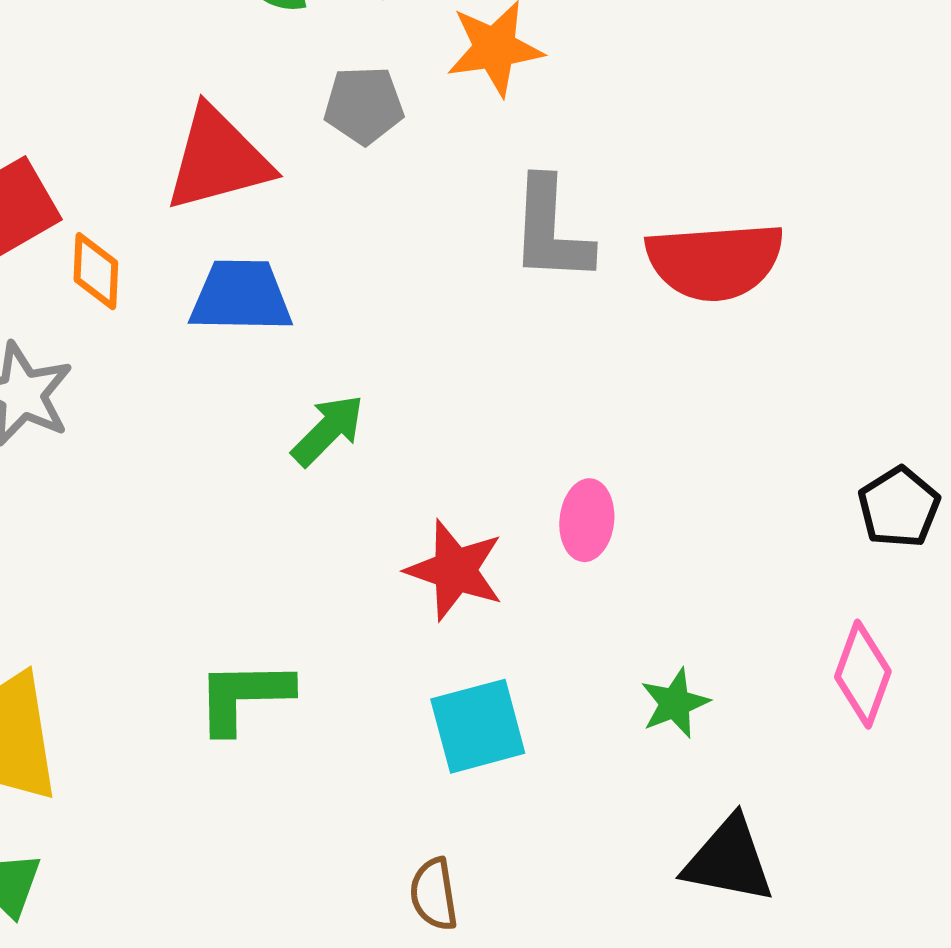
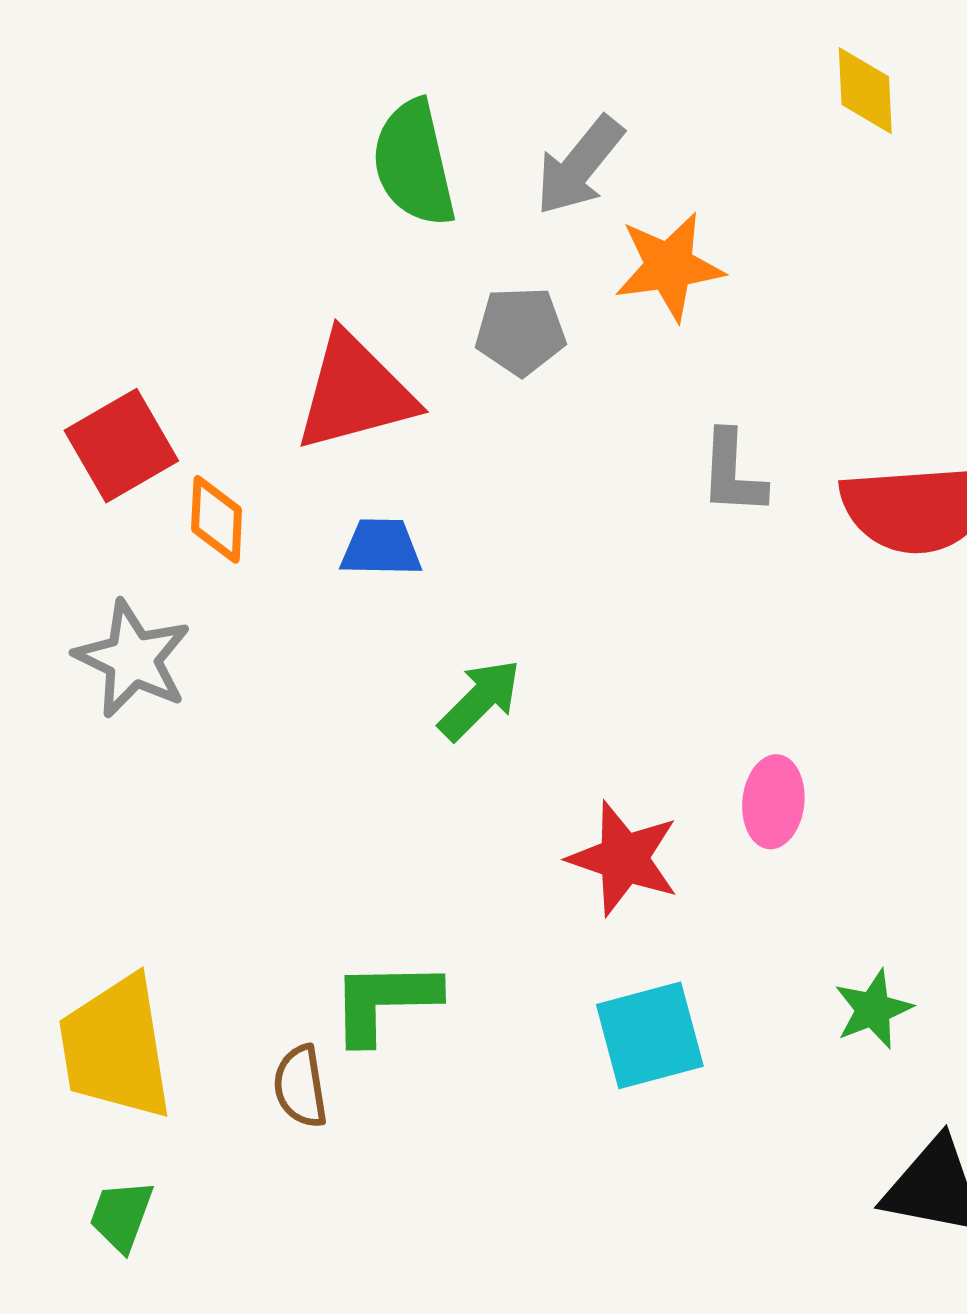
gray L-shape: (551, 230) -> (733, 473), size x0.7
blue trapezoid: (241, 296) -> (381, 548), size x0.7
brown semicircle: (434, 894) -> (301, 1086), moved

